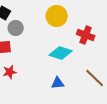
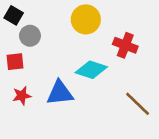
blue triangle: (58, 83) -> (60, 93), moved, size x1.5

